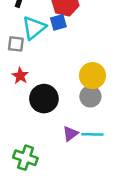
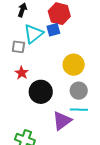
yellow circle: (92, 76) -> (74, 65), moved
purple triangle: (70, 134) -> (62, 121), size x1.5
cyan line: (92, 134) -> (79, 110), moved

